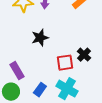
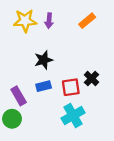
cyan cross: (67, 89) -> (73, 116), turned 30
blue rectangle: (40, 90) -> (44, 86), moved, turned 40

